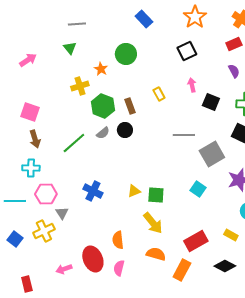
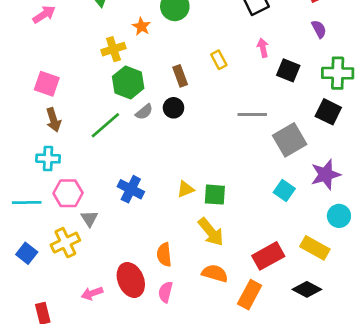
green hexagon: (103, 106) -> (128, 82), moved
cyan square: (198, 189) -> (284, 191), moved
yellow rectangle: (231, 235) -> (315, 248), size x1.5

